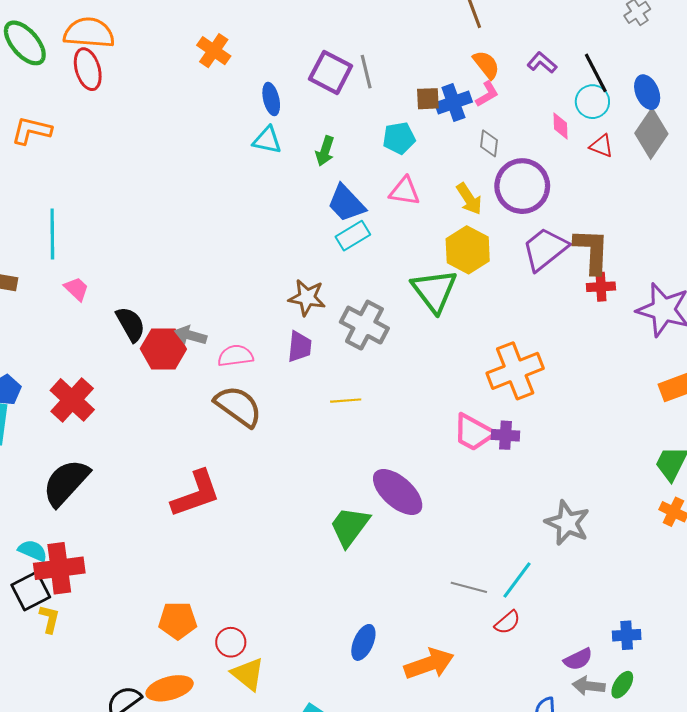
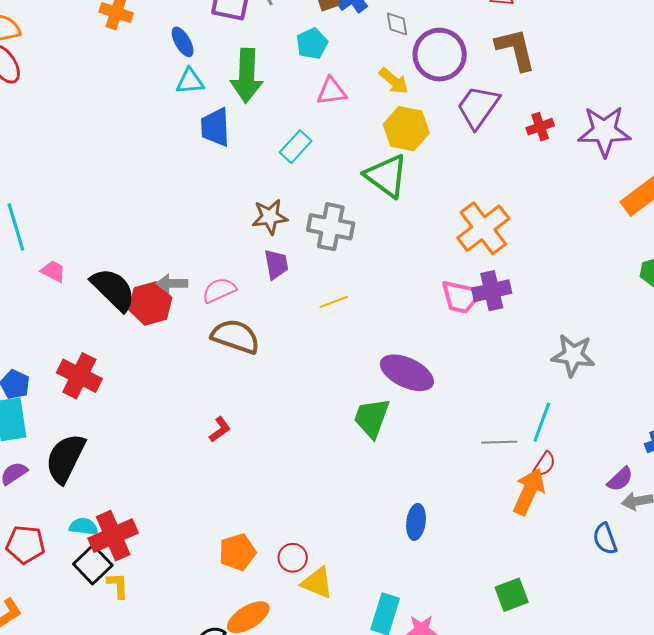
green arrow: (325, 151) -> (247, 76), size x1.8
blue trapezoid: (346, 203) -> (215, 127), moved, turned 57
brown L-shape: (592, 251) -> (516, 49), moved
black semicircle: (131, 324) -> (113, 289), size x1.4
purple cross: (505, 435) -> (492, 291), size x1.4
black semicircle: (66, 483) -> (65, 458), moved
red L-shape: (196, 494) -> (220, 429), size x0.5
orange arrow: (429, 664) -> (529, 492), moved, turned -30

